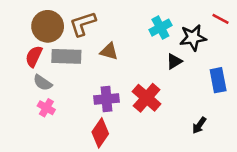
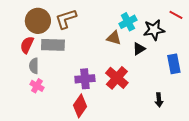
brown triangle: (109, 51) -> (114, 38), moved
gray semicircle: (43, 83) -> (34, 66), turned 56
black arrow: (199, 125) -> (159, 100), turned -40

